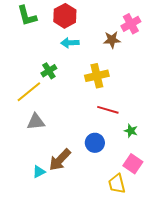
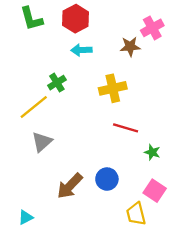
gray triangle: (36, 122) -> (42, 142), turned -36
blue circle: (95, 143) -> (107, 179), moved
cyan triangle: (39, 172) -> (26, 217), moved

